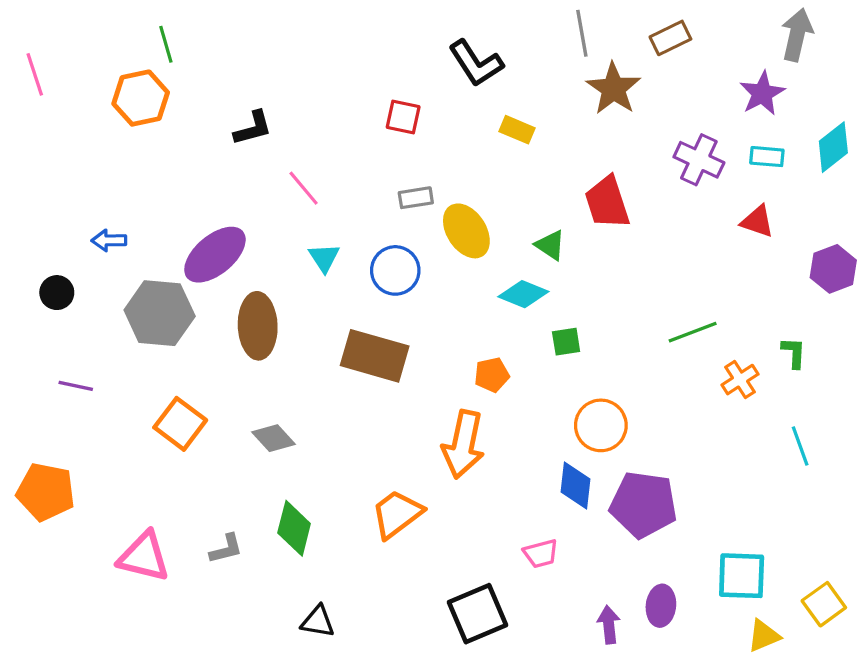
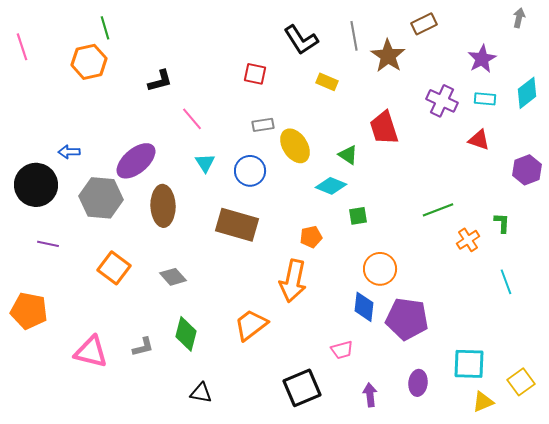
gray line: (582, 33) -> (354, 36), moved
gray arrow: (797, 35) -> (519, 18), moved, size x0.6
black circle: (57, 293) -> (36, 185), size x2.0
purple arrow: (609, 625) -> (370, 395), moved

